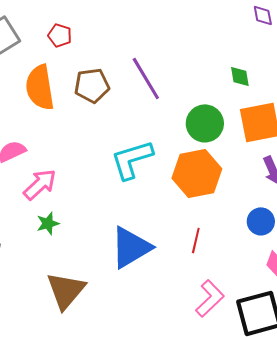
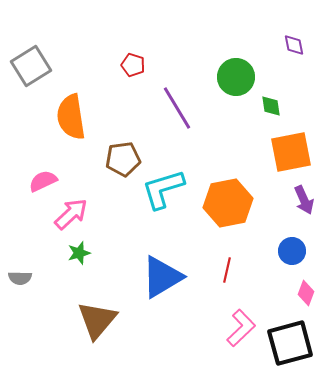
red pentagon: (60, 35) -> (133, 65), moved
brown pentagon: (92, 85) -> (123, 159), moved
green circle: (205, 123) -> (236, 77), moved

